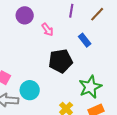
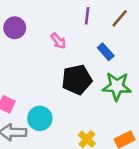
purple circle: (25, 15) -> (15, 28), moved
green star: (90, 87) -> (117, 86), moved, turned 30

